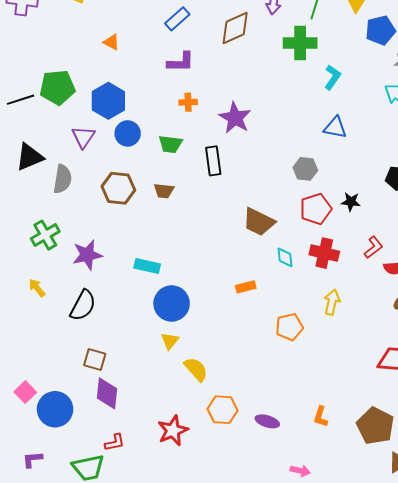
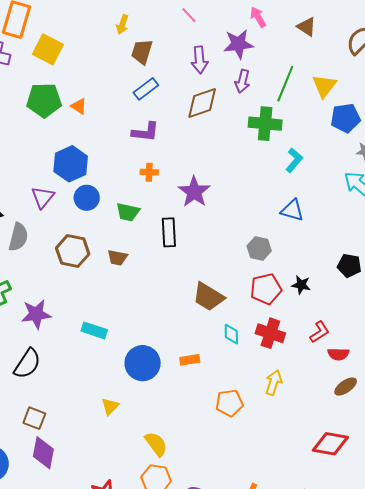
green pentagon: (57, 87) -> (44, 100), moved
blue circle: (172, 303) -> (143, 363), moved
yellow semicircle: (196, 369) -> (156, 444), moved

